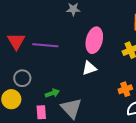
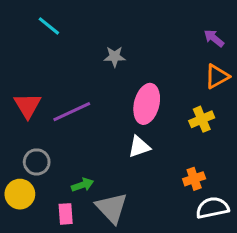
purple line: (45, 45) -> (72, 112), turned -30

